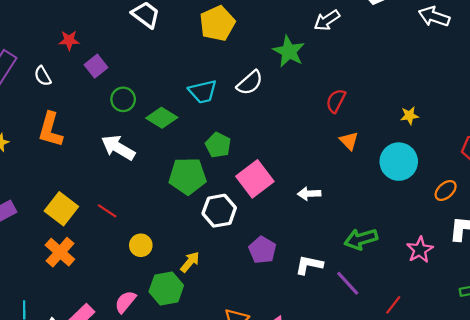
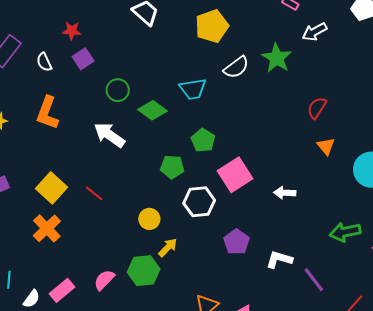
purple square: (96, 66) -> (83, 59), moved
white semicircle: (250, 83) -> (236, 67), moved
green pentagon: (188, 176) -> (172, 167), size x0.7
green arrow: (361, 239) -> (345, 232), moved
yellow circle: (141, 245) -> (149, 219), moved

